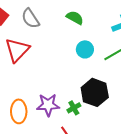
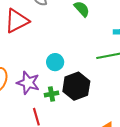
cyan circle: (85, 49) -> (55, 62), moved

